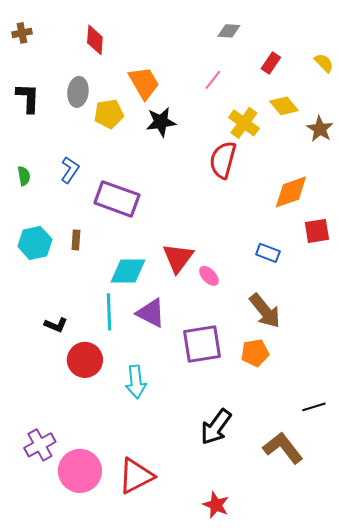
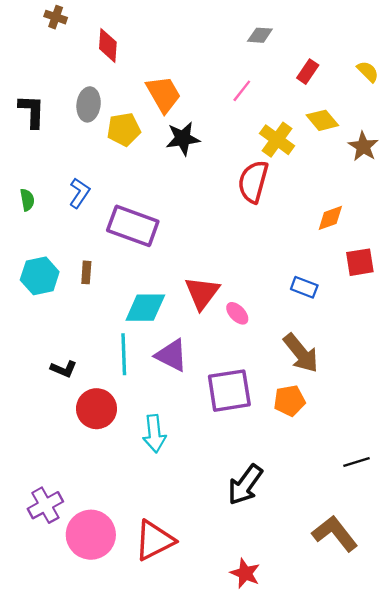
brown cross: (22, 33) -> (56, 17), moved, turned 30
orange diamond: (291, 192) -> (330, 218), size x0.7
brown L-shape: (283, 448) -> (335, 534), moved

